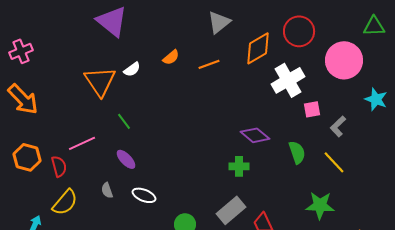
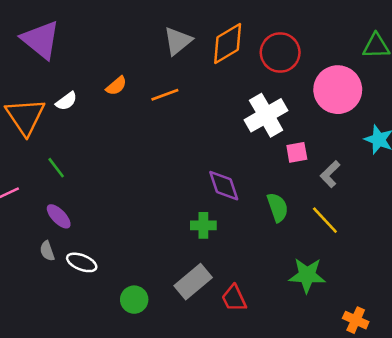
orange diamond: (258, 48) -> (228, 44), moved
purple diamond: (255, 135) -> (224, 186), turned 32
gray semicircle: (107, 190) -> (47, 251), moved

